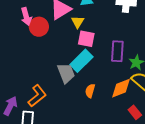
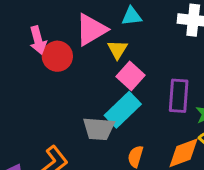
pink square: (86, 39) -> (131, 76), turned 30
gray trapezoid: (66, 73) -> (99, 129), turned 115

